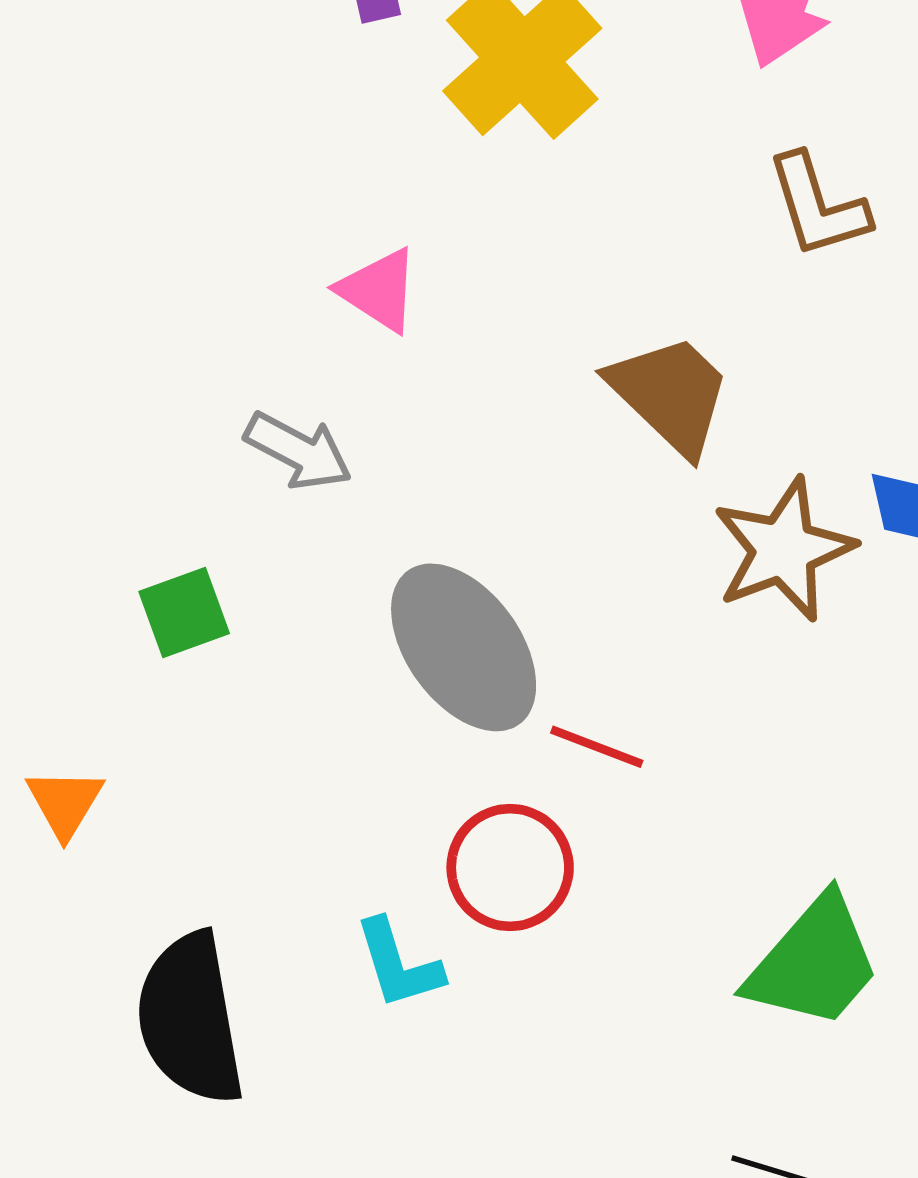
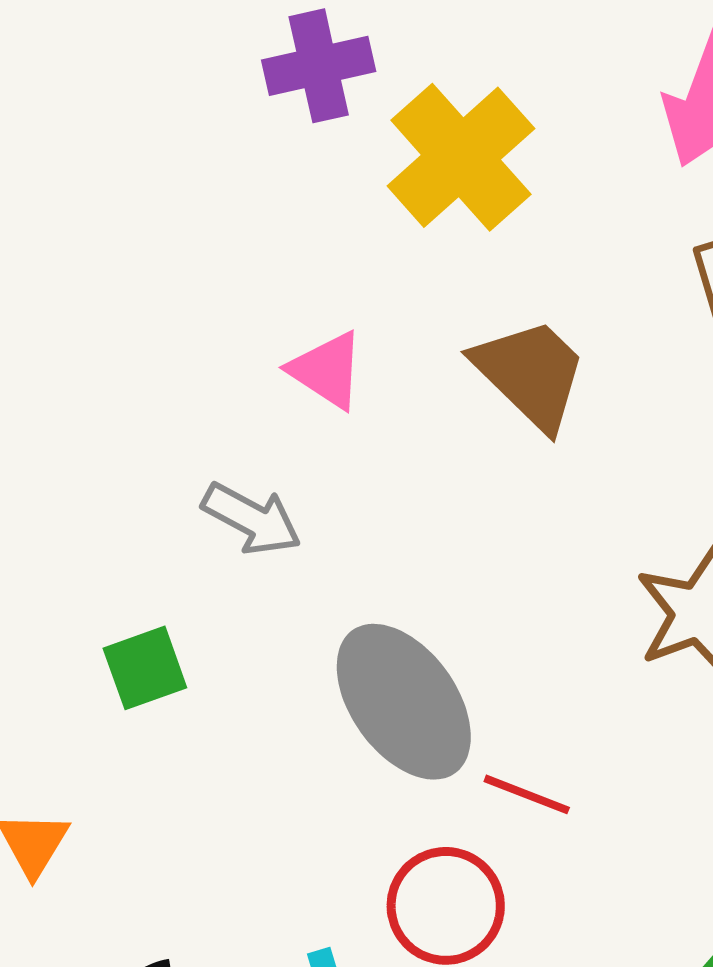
brown trapezoid: (670, 394) -> (530, 374), moved

